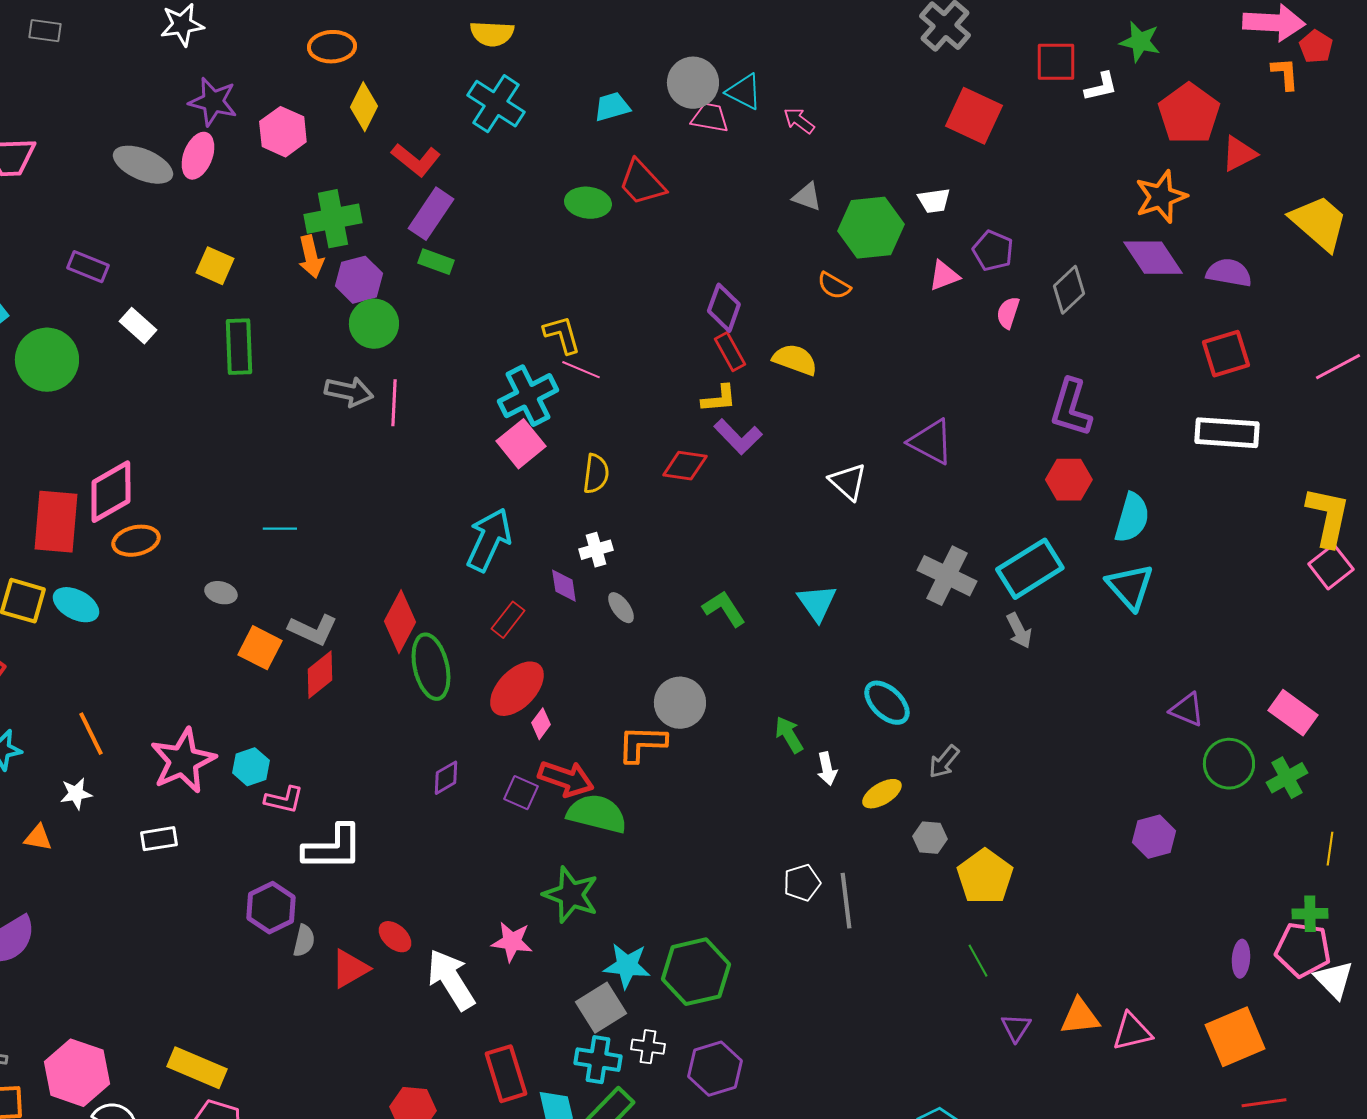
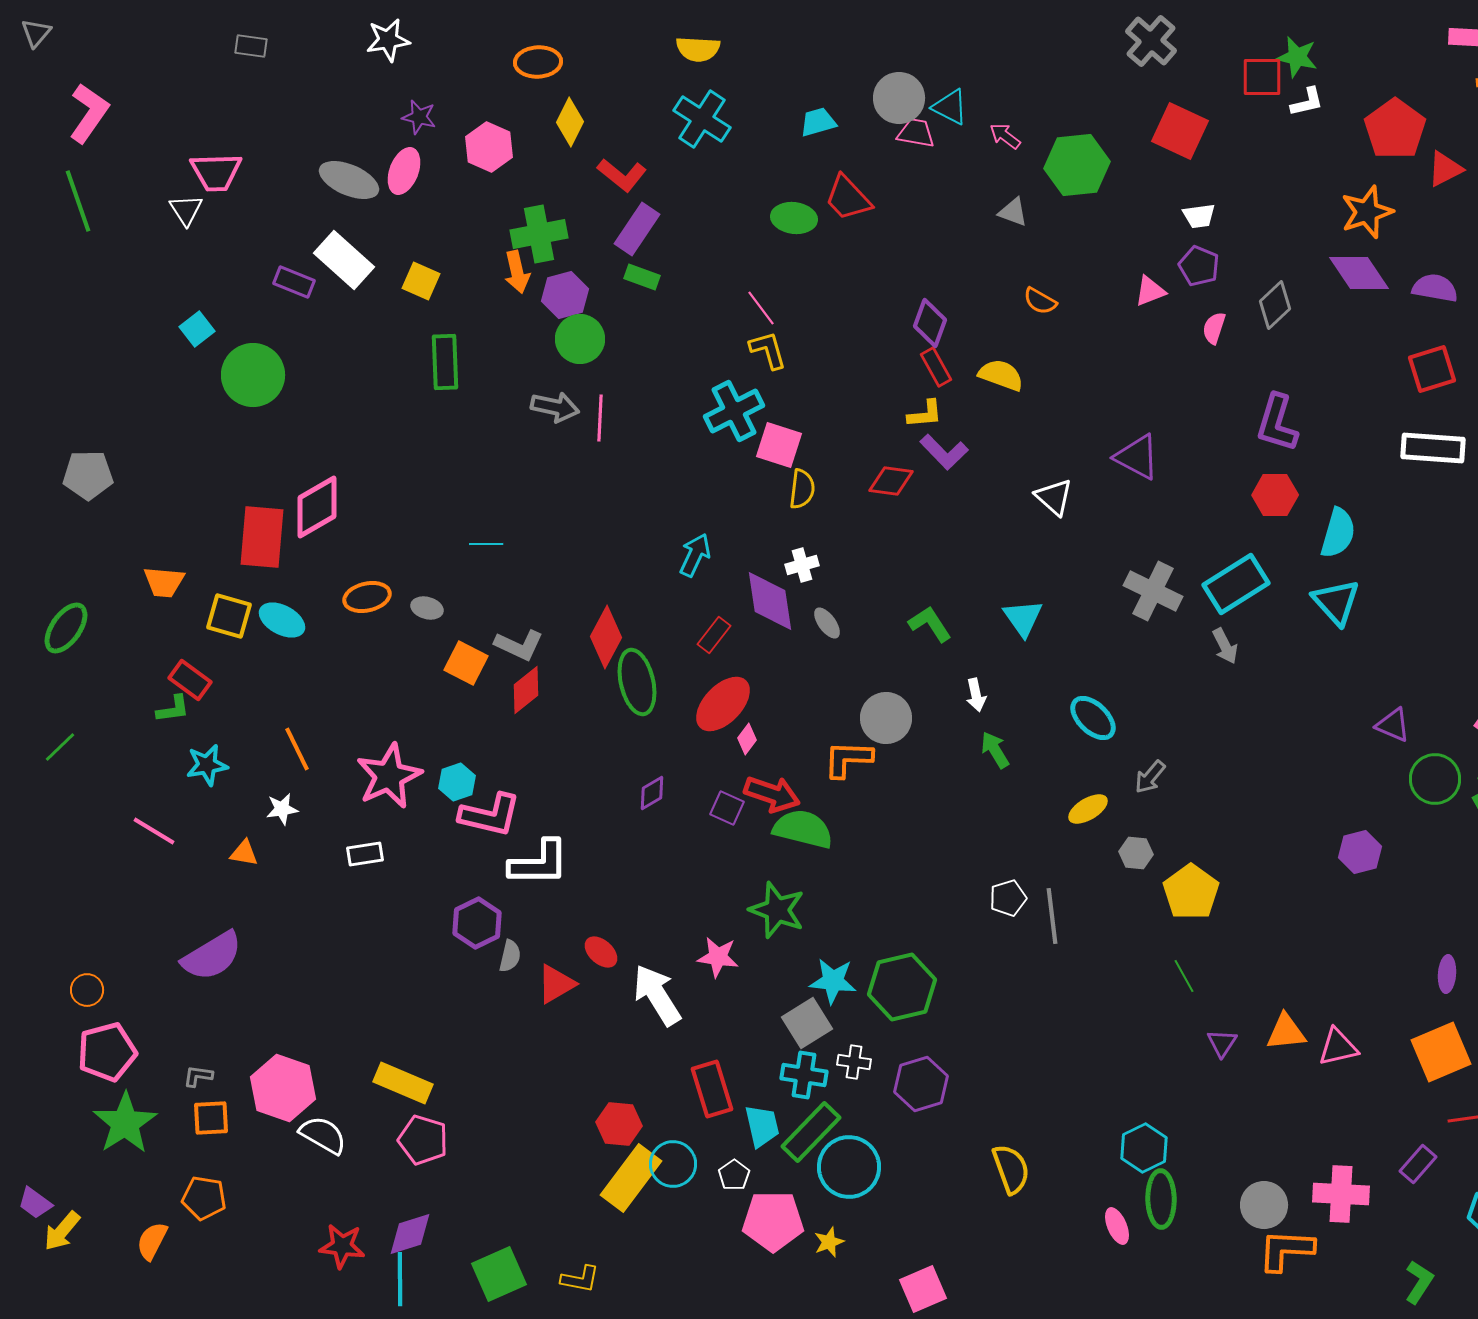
green star: (1140, 42) -> (1297, 57), moved
purple star: (213, 102) -> (419, 117), size x0.7
white trapezoid: (934, 201) -> (1199, 216), moved
green hexagon: (871, 228) -> (1077, 165), moved
white rectangle: (138, 326) -> (344, 260), moved, size x1.6
pink line: (581, 370) -> (761, 308), moved, turned 30
pink square: (521, 444) -> (779, 445), moved, turned -33
cyan arrow: (489, 540) -> (695, 555), size x0.7
orange ellipse: (136, 541) -> (367, 597), moved
purple diamond: (564, 586) -> (770, 601), size x1.8
white arrow: (827, 769) -> (976, 695), moved
pink L-shape: (284, 800) -> (490, 815), size x1.6

